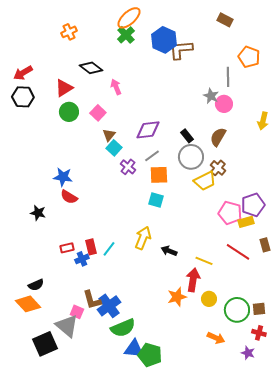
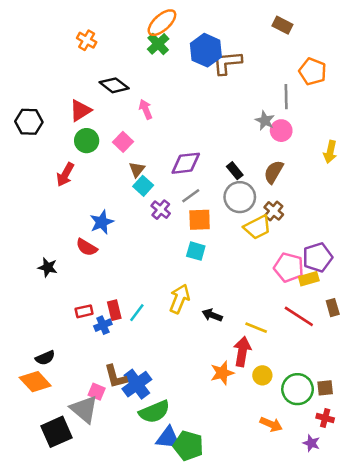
orange cross: (69, 32) -> (87, 40), turned -35
red arrow: (23, 73) -> (65, 174), moved, turned -30
blue star: (63, 177) -> (102, 222), moved, turned -30

